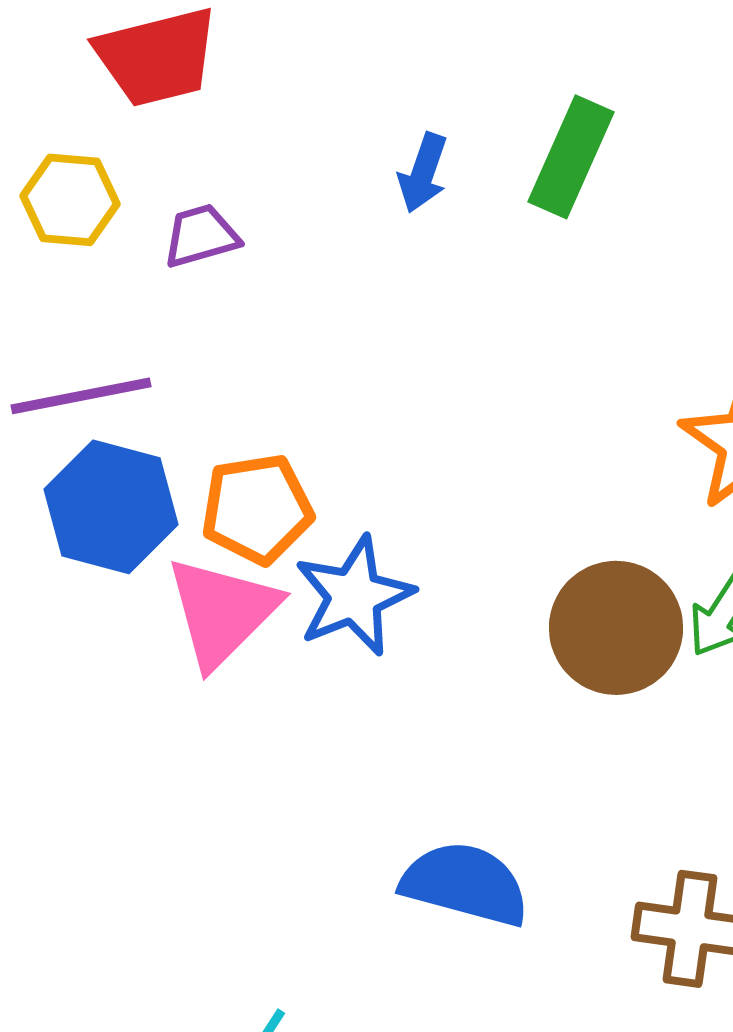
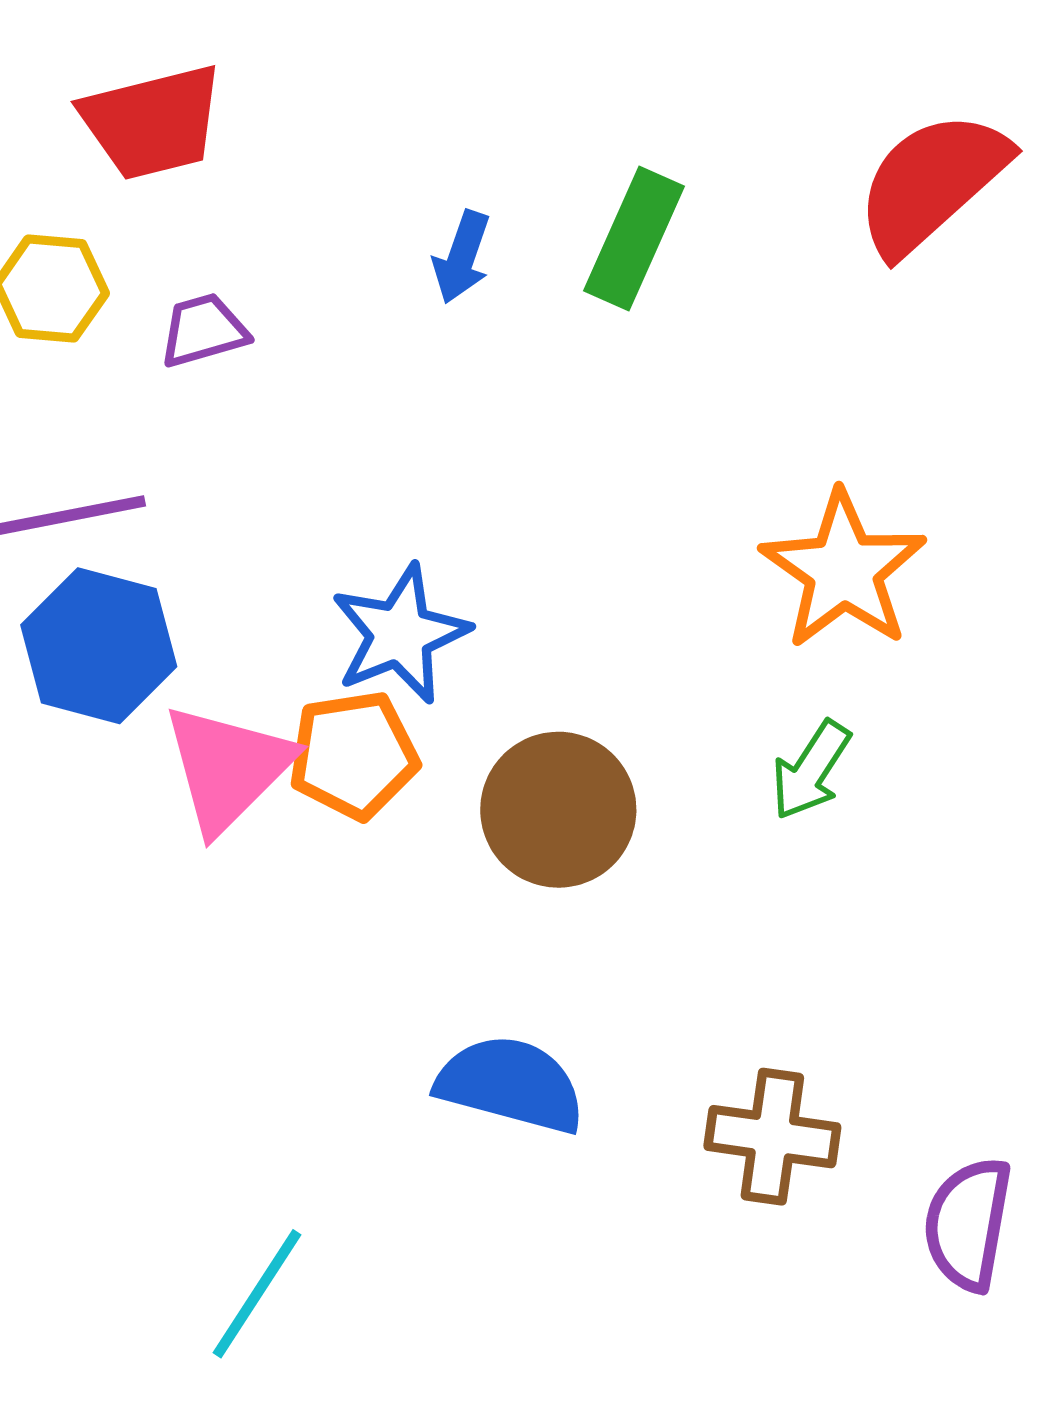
orange pentagon: (257, 509) -> (354, 755), moved
blue star: (354, 596) -> (400, 634), moved
brown circle: (616, 628) -> (558, 810), moved

